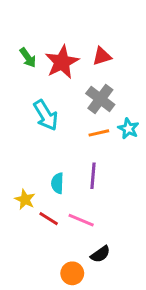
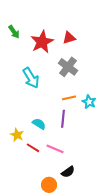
green arrow: (28, 58) -> (14, 32), moved
cyan star: (128, 129) -> (89, 102), moved
orange line: (99, 133) -> (69, 98), moved
cyan semicircle: (57, 183) -> (39, 124), turned 120

